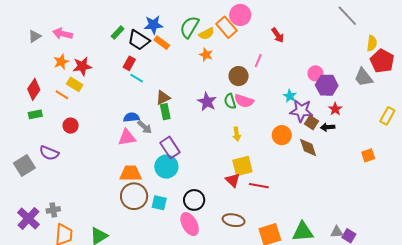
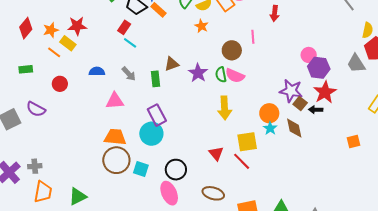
red arrow: (278, 35) -> (275, 13), turned 35
pink line: (258, 61) -> (253, 37), turned -32
orange star: (61, 62) -> (51, 30), moved
red diamond: (34, 89) -> (26, 28), moved
cyan star: (290, 96) -> (270, 128), moved
brown triangle: (163, 98) -> (172, 64), moved
red star: (335, 109) -> (325, 92), size x1.6
blue semicircle: (131, 117) -> (97, 71), moved
gray arrow: (145, 127) -> (129, 74), moved
yellow arrow: (237, 134) -> (225, 108), size x1.6
yellow square: (242, 166) -> (247, 142), moved
red line: (259, 186) -> (242, 161), turned 30

